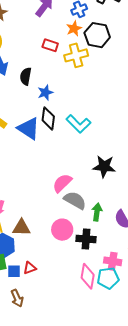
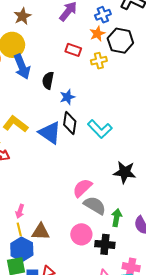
yellow cross: (76, 55) -> (99, 61), size x0.7

